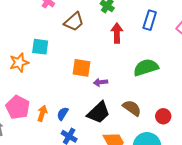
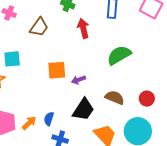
orange arrow: (42, 113) -> (29, 123), turned 42

